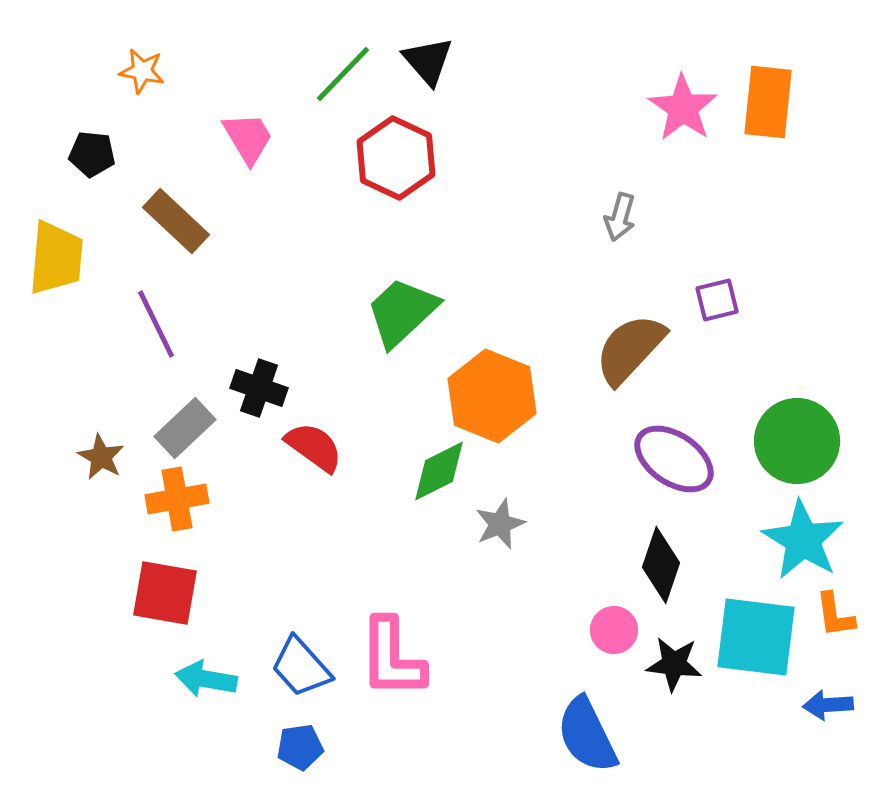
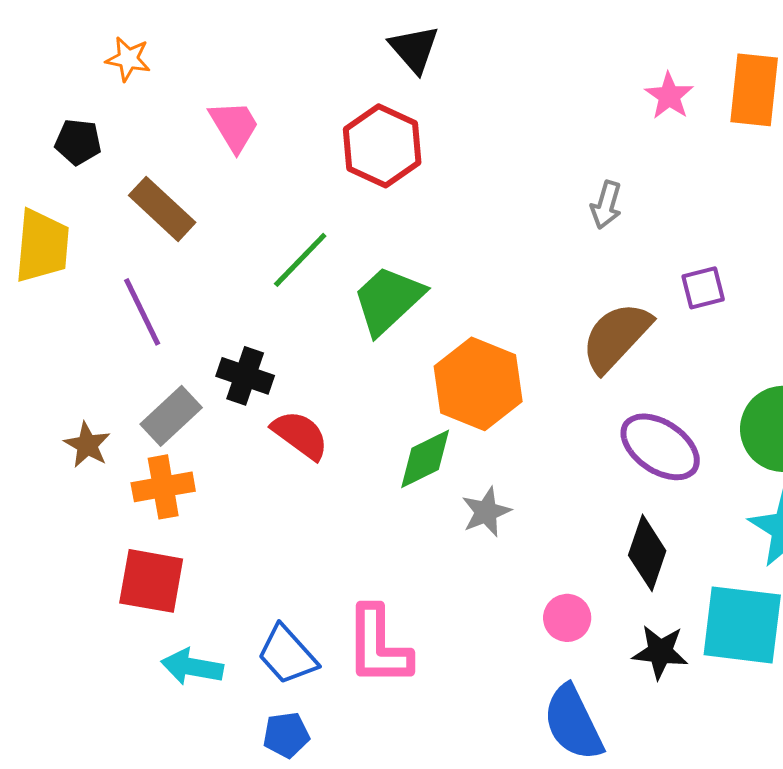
green line: (343, 74) -> (300, 260), moved
pink star: (683, 108) -> (669, 96), size x0.7
pink circle: (614, 630) -> (567, 618), moved

